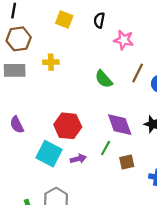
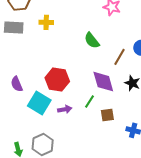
brown line: (138, 73) -> (119, 57), moved
purple semicircle: (17, 125) -> (17, 84), moved

